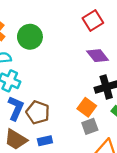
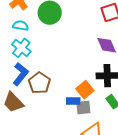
blue rectangle: (45, 141) -> (73, 101), moved

